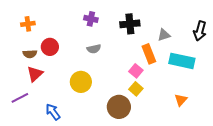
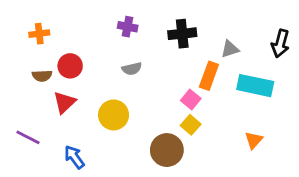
orange rectangle: (149, 54) -> (209, 76), turned 42
red triangle: (35, 74) -> (64, 102), moved
purple line: (20, 98) -> (28, 137), turned 54

